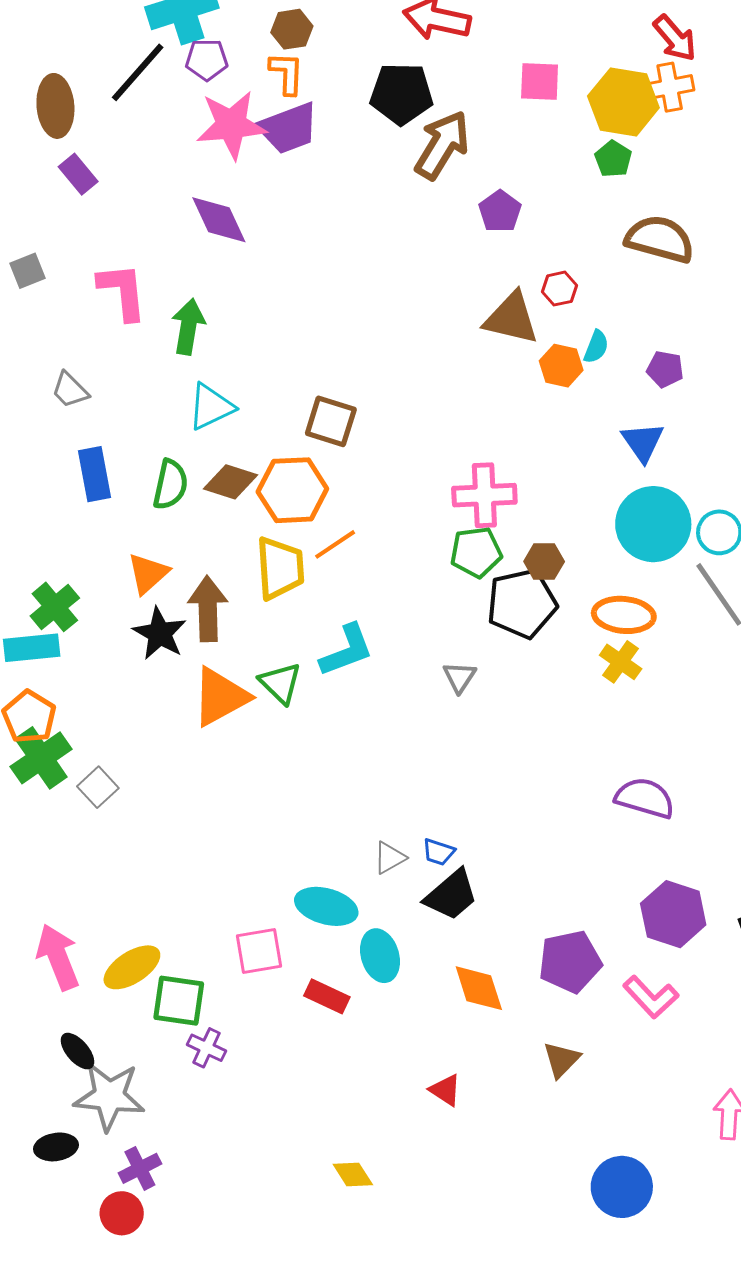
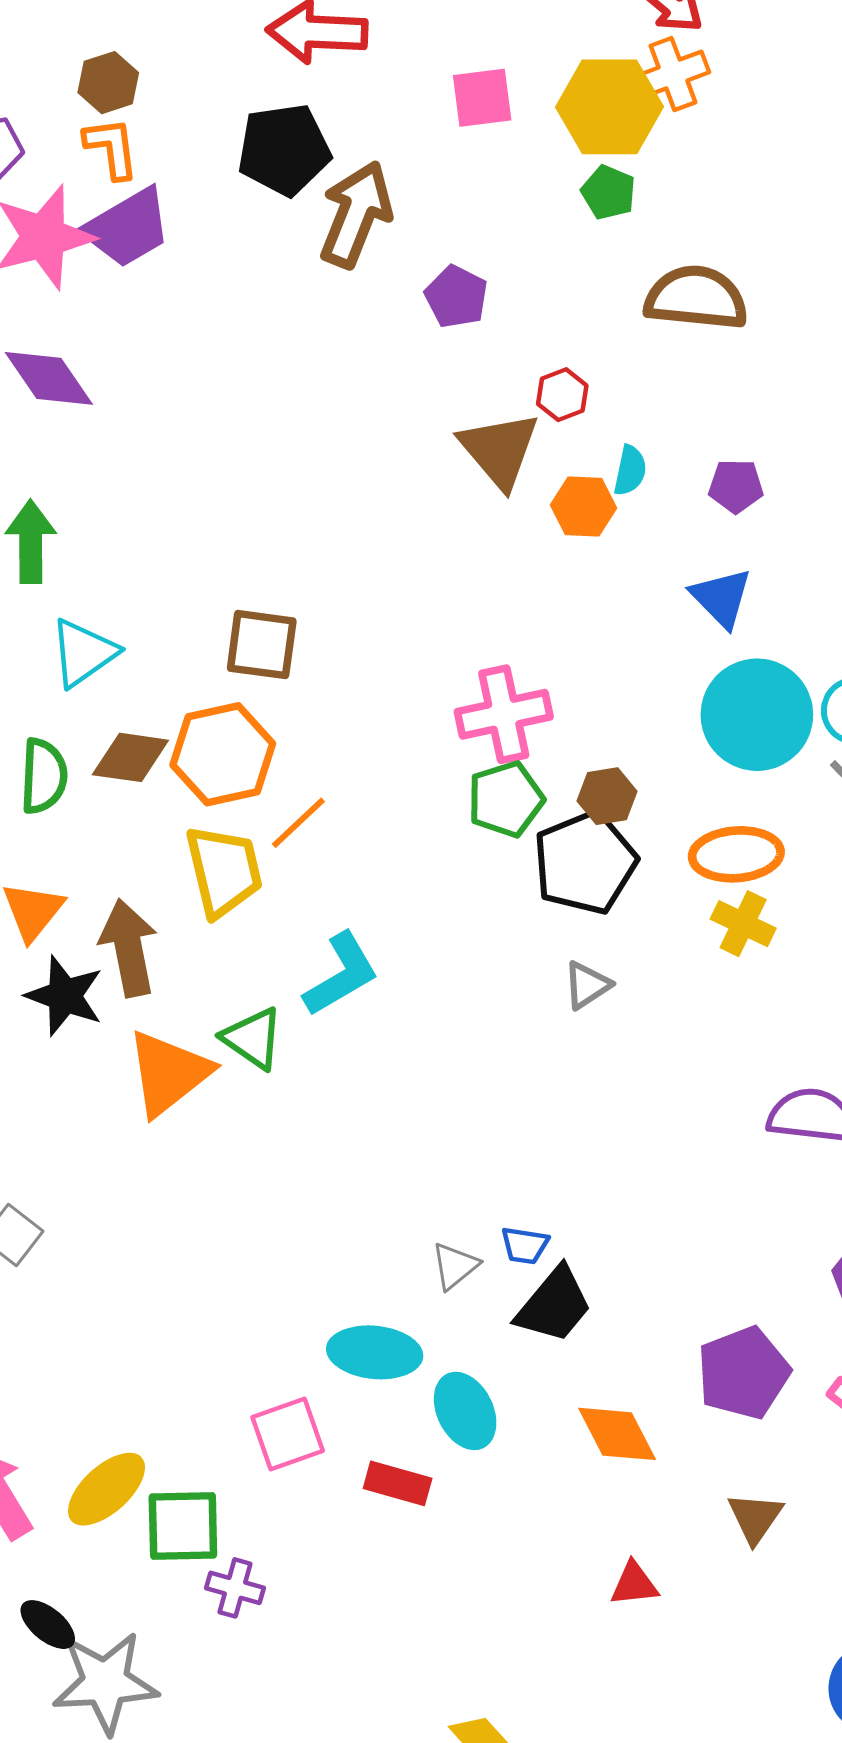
brown triangle: (511, 318) -> (499, 450), turned 46
gray triangle: (459, 677) -> (587, 985), moved, turned 33
red triangle: (445, 1090) -> (634, 1584), moved, turned -30

